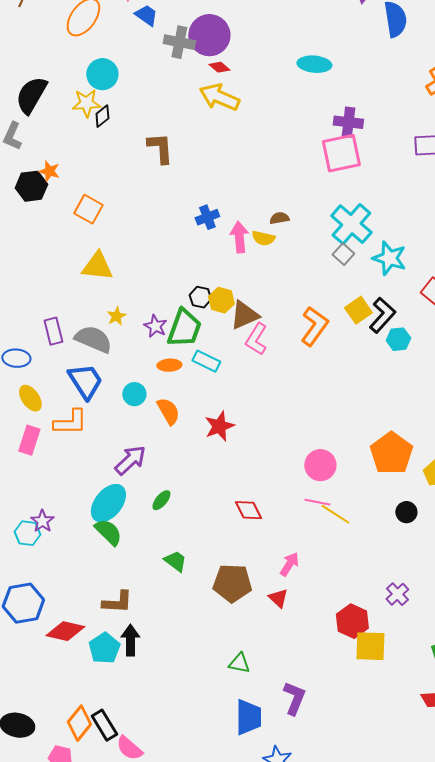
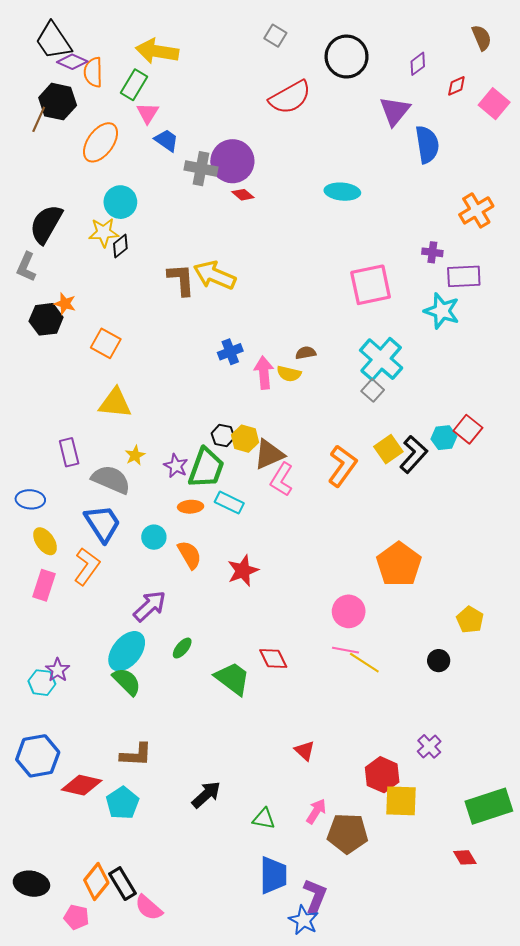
yellow arrow: (219, 97) -> (215, 275), moved
purple cross: (348, 122) -> (432, 252), moved, size x0.7
cyan star: (389, 258) -> (442, 311), moved
purple rectangle: (53, 331) -> (69, 452), moved
cyan hexagon: (398, 339) -> (444, 438), moved
orange L-shape: (70, 422) -> (87, 566), turned -54
orange pentagon: (391, 453) -> (399, 564), moved
green trapezoid: (175, 561) -> (232, 678), moved, size x1.5
pink arrow: (289, 564) -> (316, 811), moved
brown pentagon: (232, 583) -> (348, 833), moved
black arrow: (130, 640) -> (206, 795), moved, turned 48
purple L-shape: (294, 698) -> (315, 896), moved

